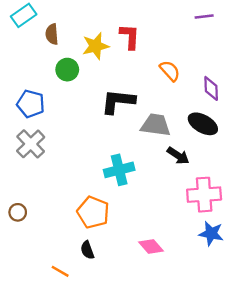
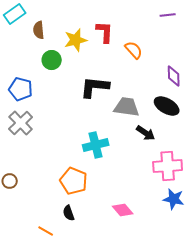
orange semicircle: (170, 71) -> (134, 50), moved

